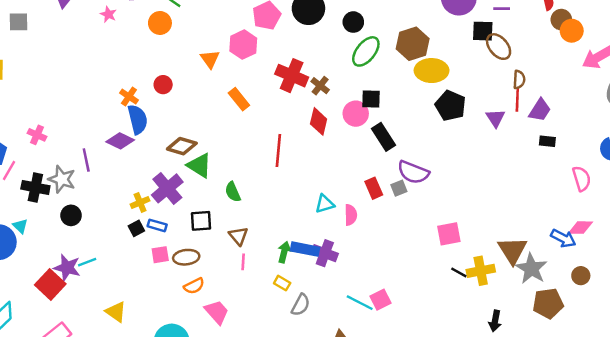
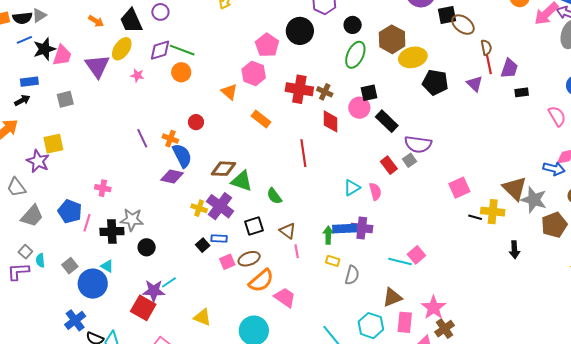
black circle: (353, 22) -> (353, 25), moved
purple line: (86, 160) -> (142, 138), moved
yellow cross: (140, 203) -> (199, 208), moved, turned -35
yellow cross: (481, 271) -> (493, 212), turned 30
orange semicircle: (194, 286) -> (261, 281), size x1.5

